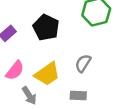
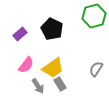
gray semicircle: (83, 63) -> (96, 69), moved
gray rectangle: (78, 96) -> (60, 84), moved, turned 56

